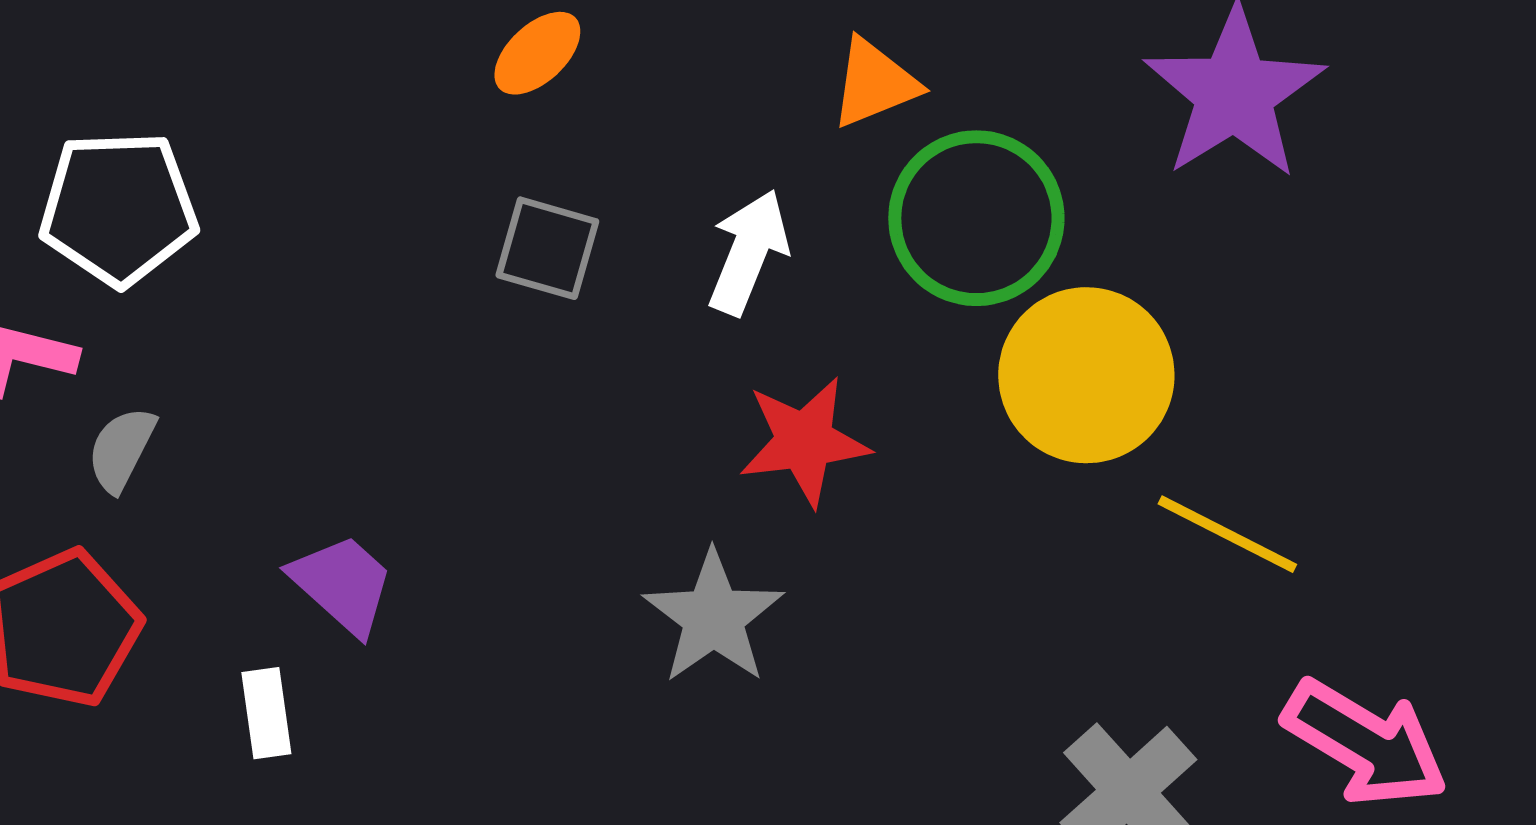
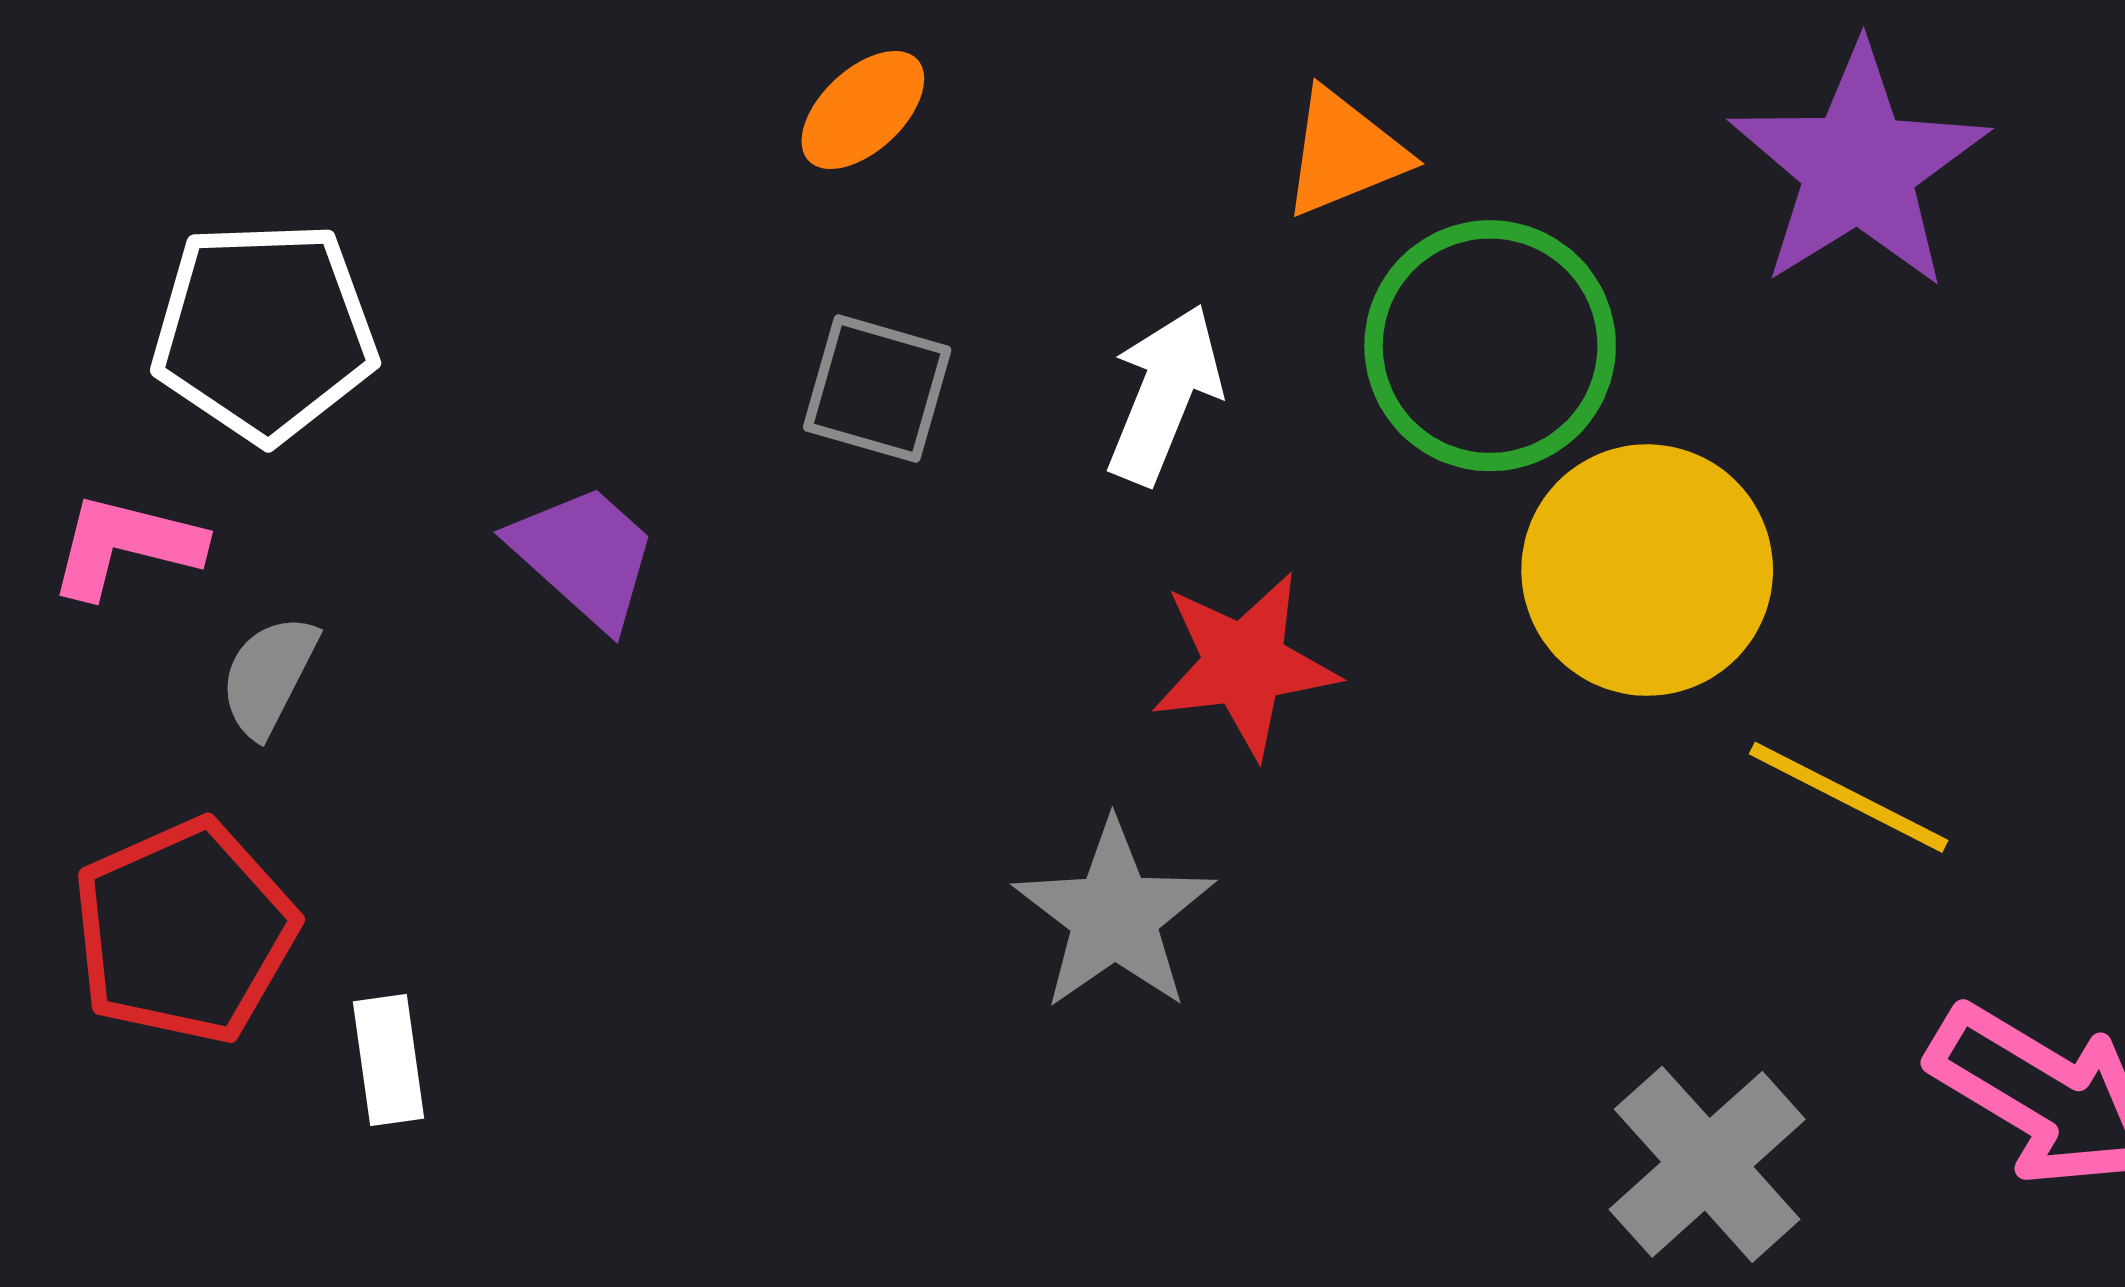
purple trapezoid: (342, 584) -> (584, 556), moved
white rectangle: (266, 713) -> (389, 1060), moved

